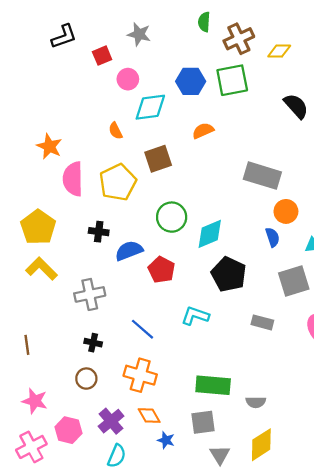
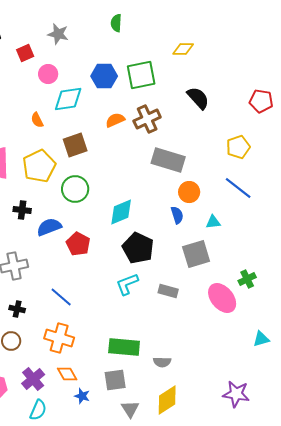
brown cross: (239, 39) -> (147, 119), moved
green circle: (172, 217) -> (75, 189), moved
cyan L-shape: (195, 316) -> (127, 284), moved, turned -40

